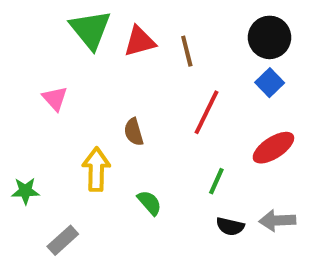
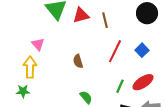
blue square: (270, 83) -> (142, 50), moved
red ellipse: (273, 148) -> (143, 82), moved
yellow arrow: (96, 169) -> (30, 67), moved

